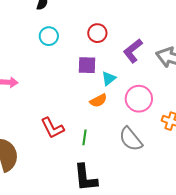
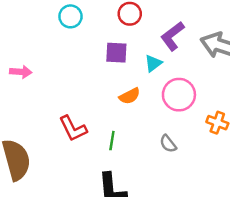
cyan triangle: (109, 79) -> (153, 63), moved
gray semicircle: (131, 139) -> (168, 144), size x0.6

